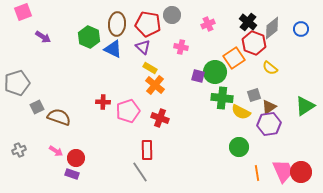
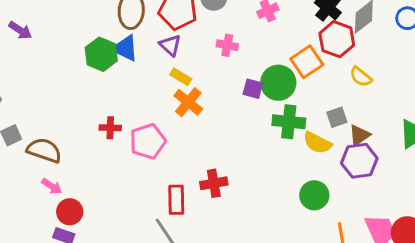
green hexagon: (89, 37) -> (101, 54), moved
red cross: (160, 118) -> (214, 183), moved, turned -30
pink arrow: (56, 151) -> (52, 186), moved

